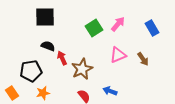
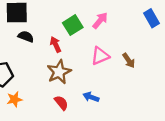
blue rectangle: (152, 28) -> (152, 18), moved
black semicircle: (48, 46) -> (26, 37), moved
red arrow: (62, 58) -> (56, 45), moved

